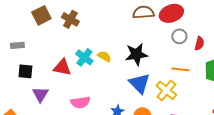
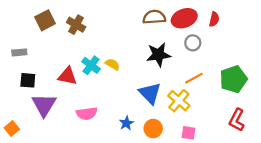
red semicircle: (199, 43) -> (214, 19), moved
black star: (136, 54) -> (159, 55), moved
orange line: (180, 69) -> (194, 78), turned -36
purple triangle: (40, 94) -> (44, 105), size x1.4

